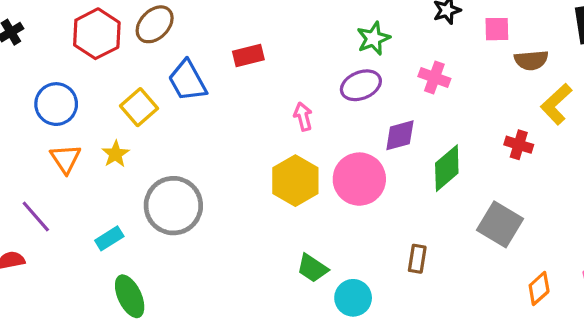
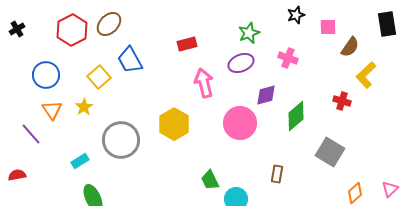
red rectangle: (248, 56) -> (187, 44), moved
brown semicircle: (531, 60) -> (350, 47), turned -50
pink arrow: (303, 117) -> (204, 83), size x1.6
yellow hexagon: (295, 181) -> (174, 124), moved
purple line: (36, 217) -> (31, 134), moved
green trapezoid: (312, 268) -> (210, 180), turned 30

